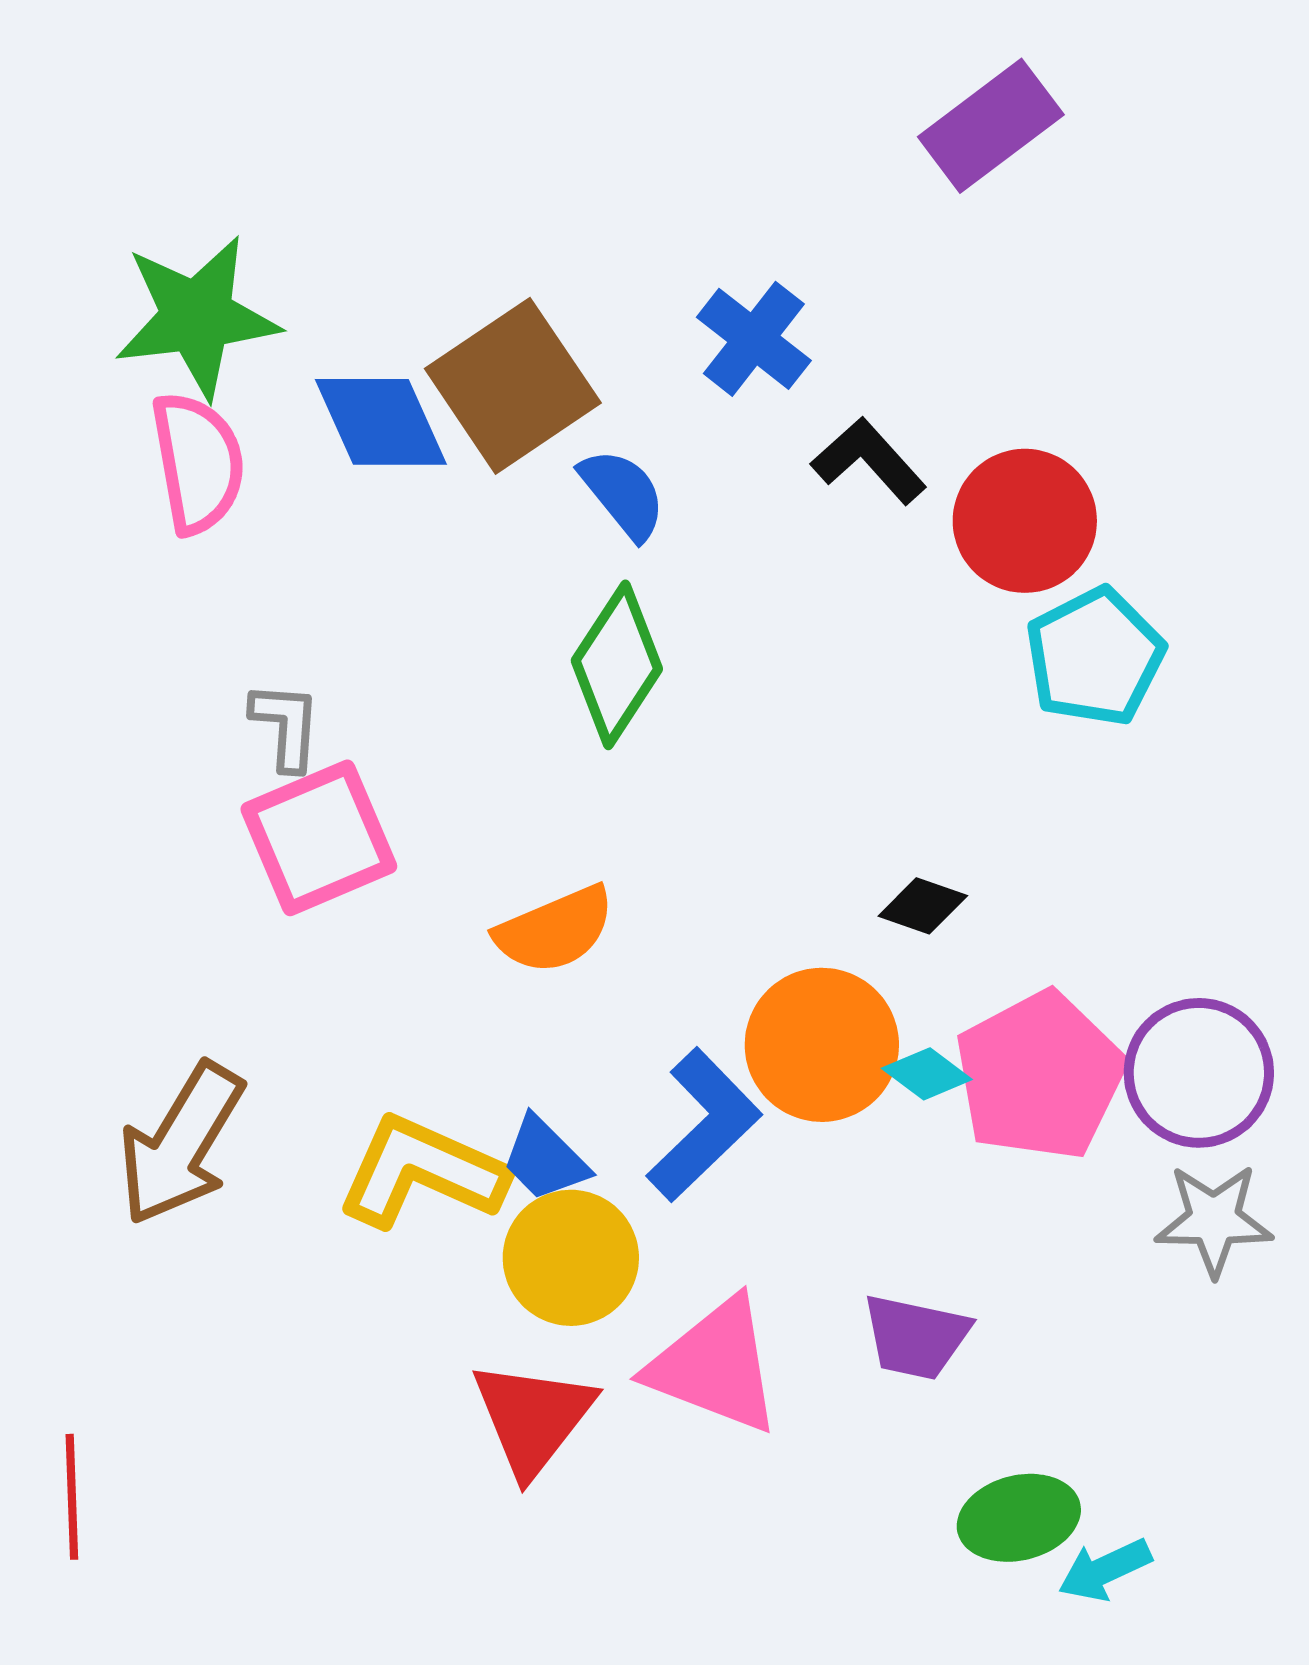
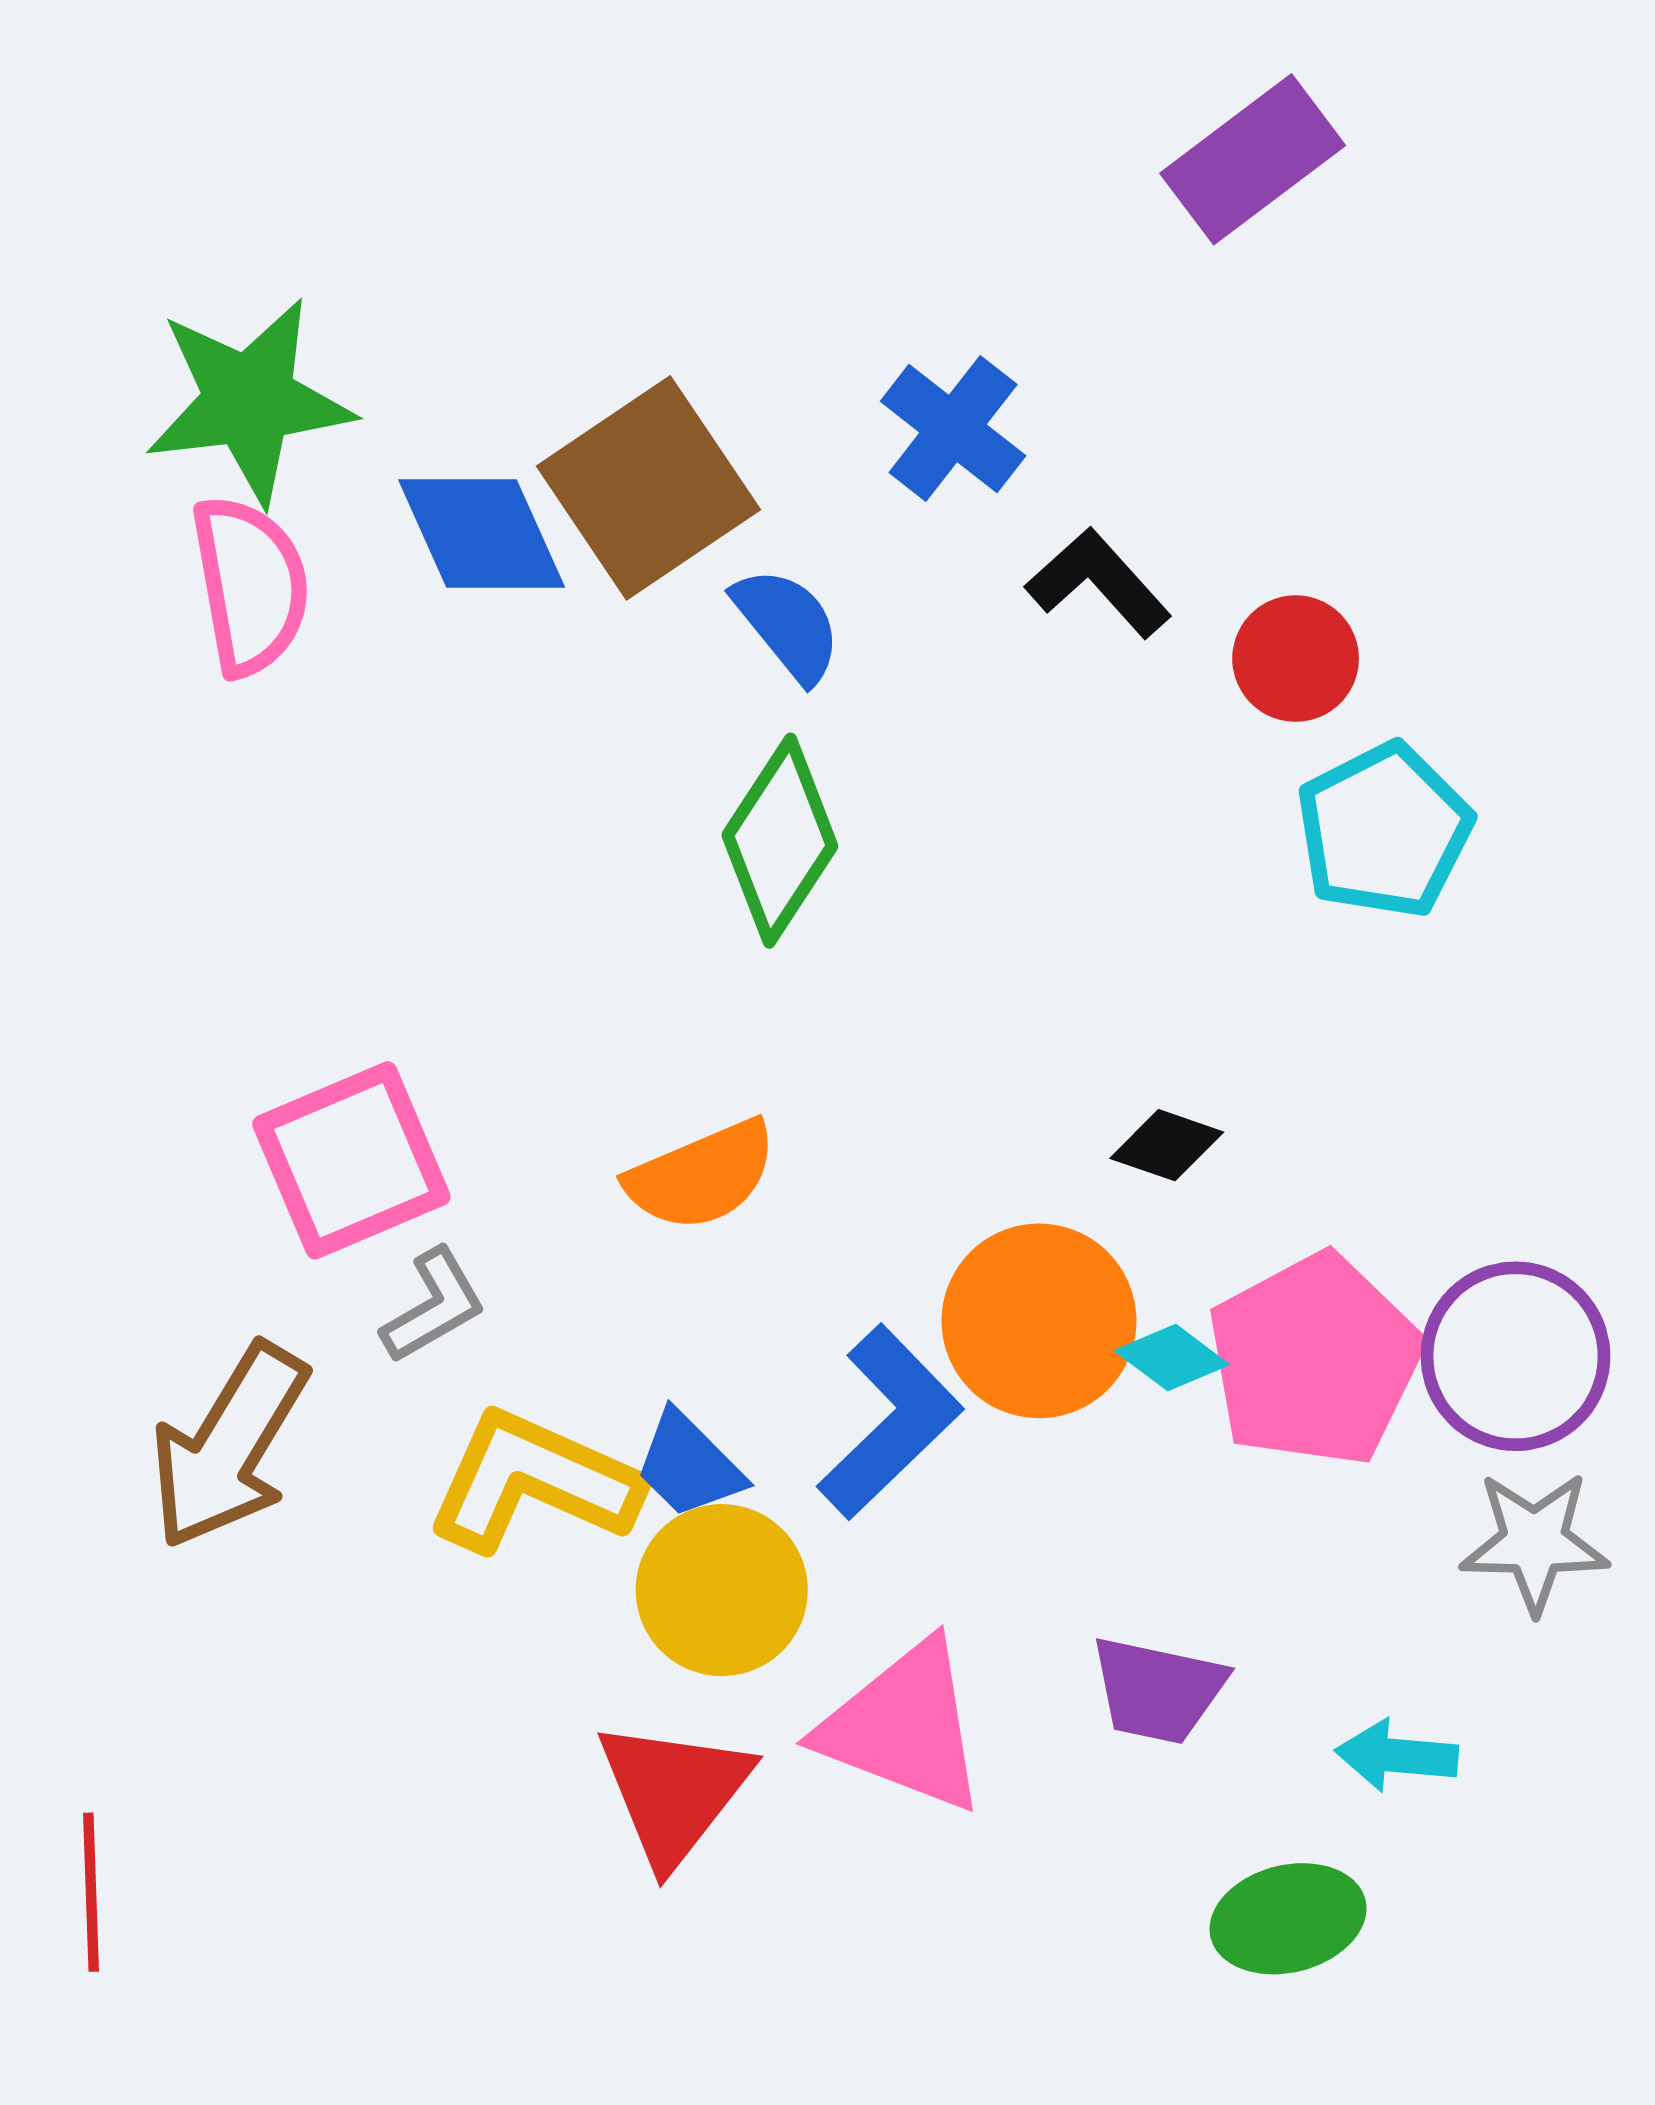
red circle: (1025, 521) -> (1296, 659), size x0.7
gray L-shape: (286, 726) -> (434, 1306), moved, turned 56
pink square: (319, 838) -> (351, 1160), moved
cyan arrow: (1105, 1570) -> (1397, 1756), moved, turned 30

